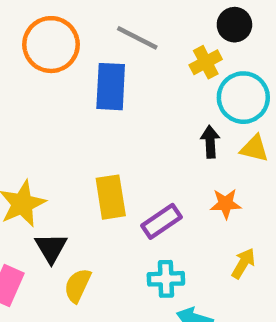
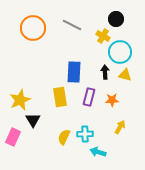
yellow cross: (206, 62) -> (103, 36), turned -32
blue rectangle: (111, 87) -> (74, 72), moved
purple rectangle: (162, 221) -> (89, 97), moved, turned -42
yellow semicircle: (78, 285) -> (64, 137), moved

